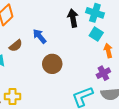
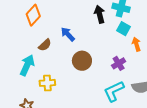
purple cross: (103, 73) -> (119, 63), moved
yellow cross: (13, 97) -> (47, 83), moved

